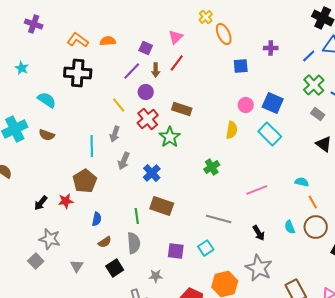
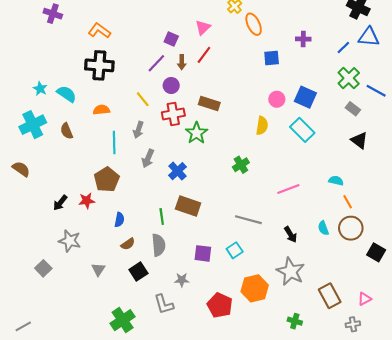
orange semicircle: (108, 41) -> (101, 110), moved
cyan star: (22, 68) -> (40, 89), moved
red cross: (148, 119) -> (173, 114), turned 30
brown semicircle: (47, 135) -> (67, 131), turned 49
gray square: (36, 261) -> (43, 268), moved

